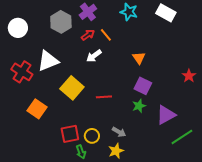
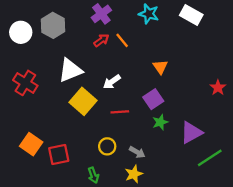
gray hexagon: (61, 22) -> (53, 25), moved
white arrow: (94, 56) -> (112, 82), moved
white triangle: (48, 61) -> (70, 70), moved
purple square: (143, 86) -> (153, 99), moved, turned 30
orange square: (37, 109) -> (31, 144), moved
red square: (70, 134) -> (59, 154), moved
yellow circle: (92, 136) -> (107, 146), moved

